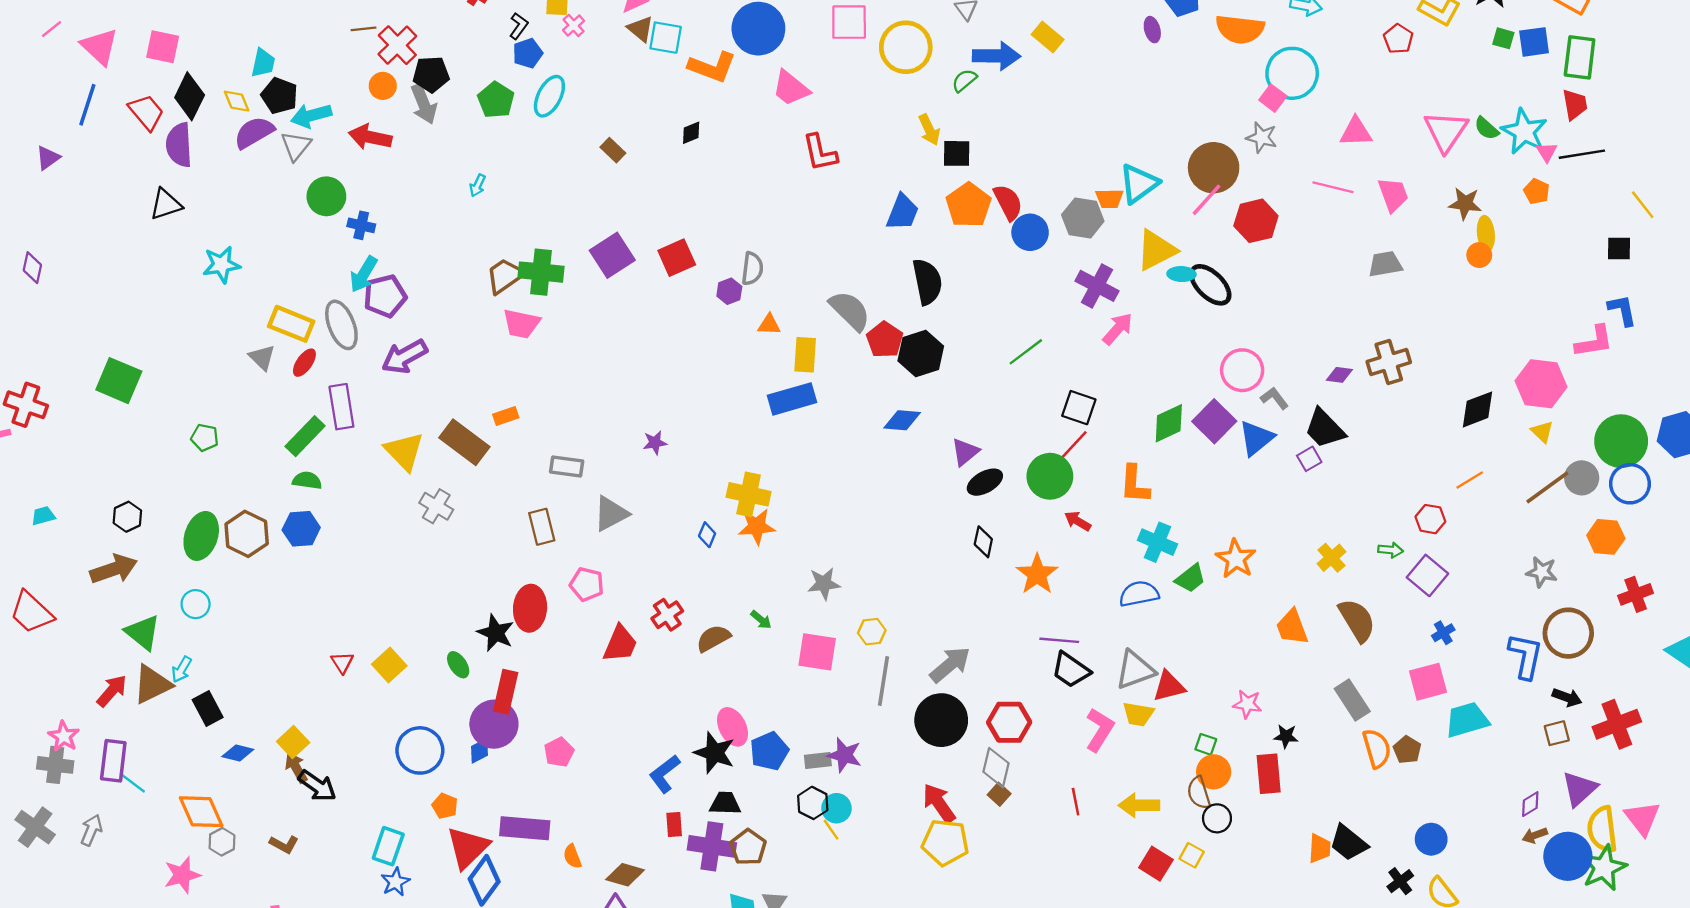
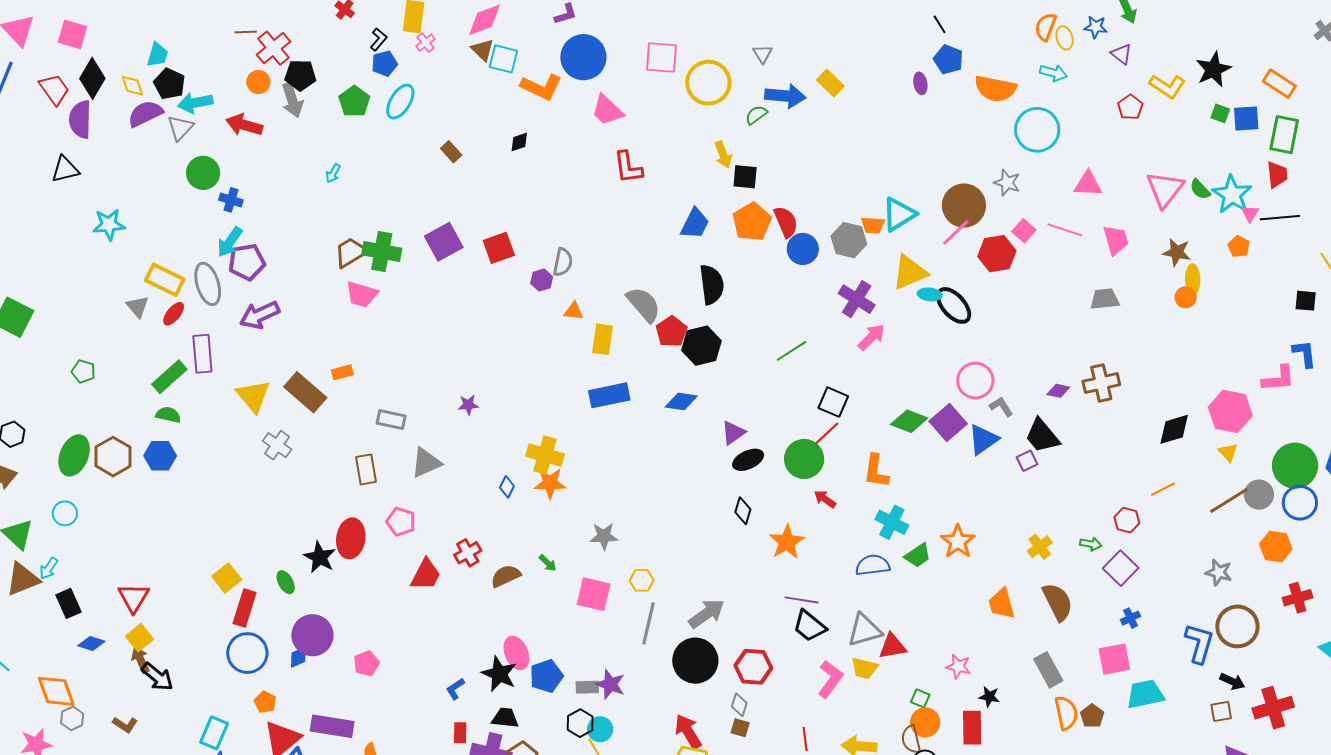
pink square: (1273, 98) -> (1024, 231), moved
blue rectangle: (792, 399) -> (609, 395), moved
green diamond: (1169, 423) -> (909, 421), turned 42
red triangle: (342, 663) -> (134, 598), moved, size x1.6
red rectangle: (506, 692) -> (245, 608), moved
gray diamond: (996, 768) -> (739, 705), size x0.7
blue L-shape: (665, 774) -> (455, 689), size x0.7
brown square: (999, 794) -> (740, 728), turned -30

